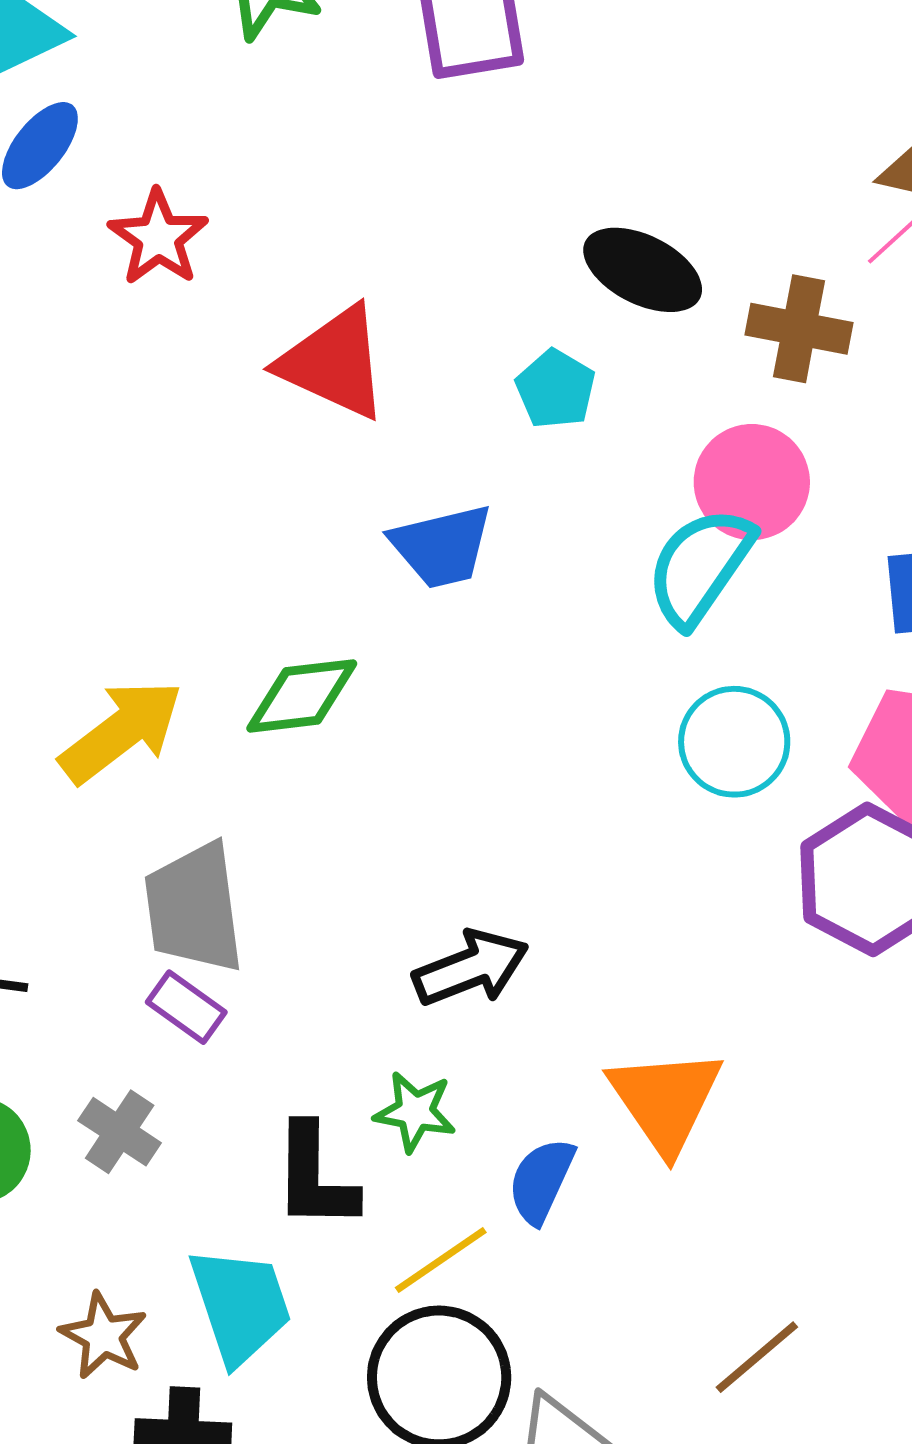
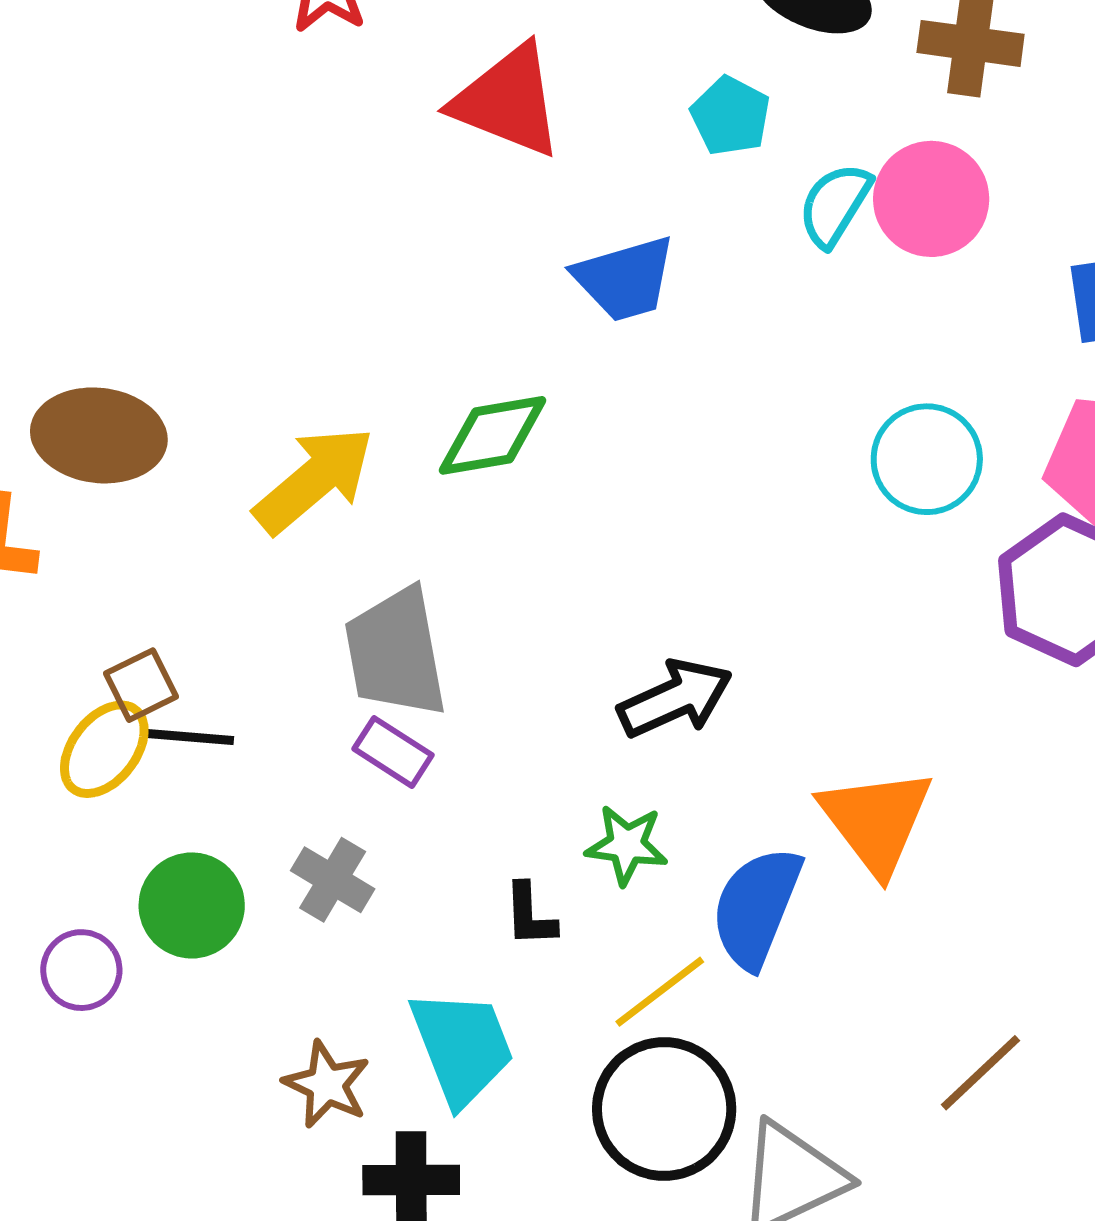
cyan semicircle: (700, 567) -> (835, 205), moved, size x0.7
black L-shape: (315, 1177) -> (530, 915), size x0.6
blue semicircle: (541, 1181) -> (756, 907), size x1.4

